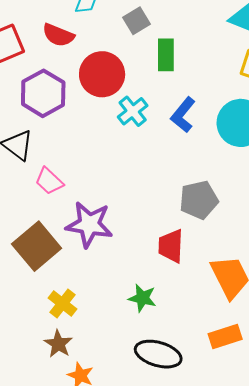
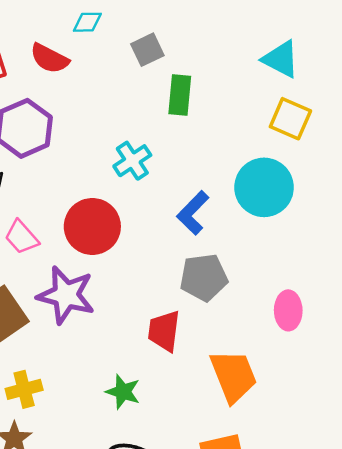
red circle: (102, 74) -> (92, 226), moved
blue L-shape: (183, 115) -> (193, 213), moved
yellow cross: (63, 303) -> (24, 389), turned 32

